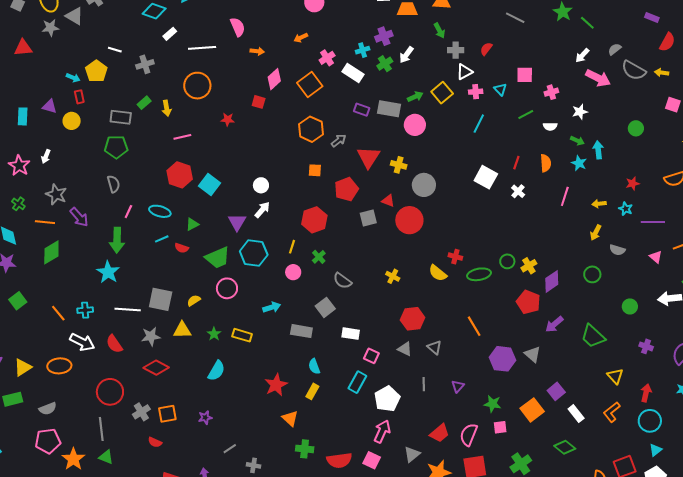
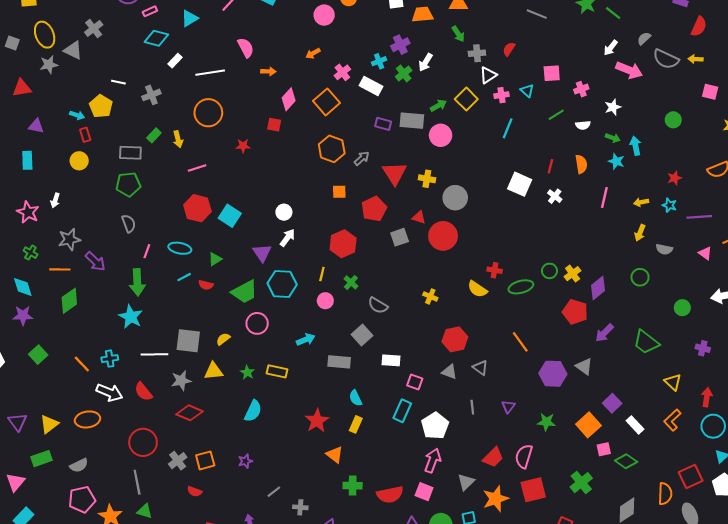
purple triangle: (49, 106) -> (36, 126), moved
gray star: (56, 194) -> (69, 239), turned -30
pink square: (500, 427) -> (604, 449), moved

